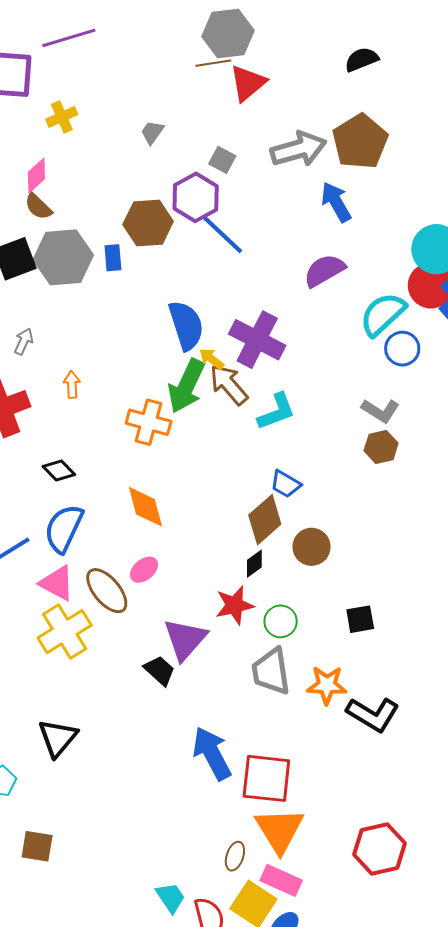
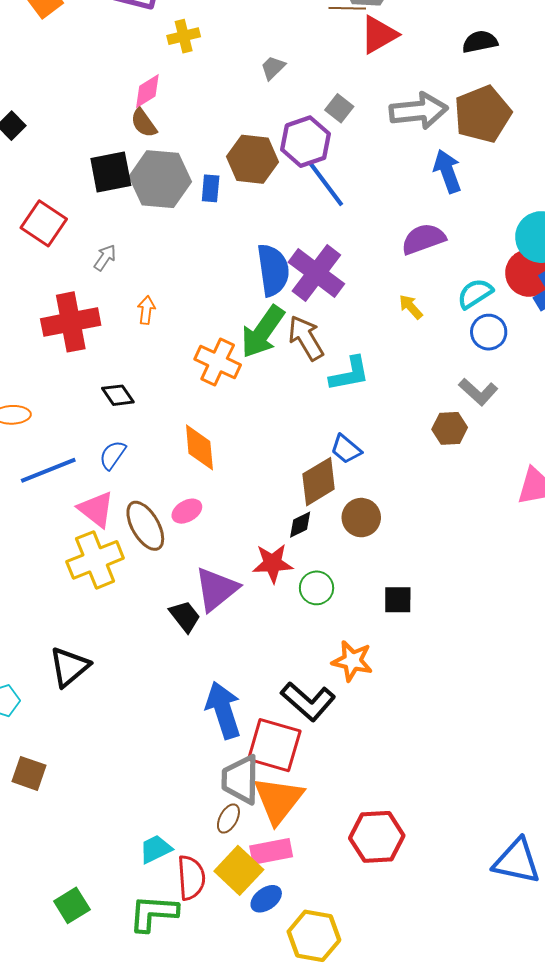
black semicircle: (362, 59) -> (480, 42), moved
cyan semicircle: (383, 314) -> (475, 294), size x0.7
purple cross: (257, 340) -> (316, 273), moved
yellow arrow: (212, 359) -> (411, 307), moved
gray L-shape: (380, 411) -> (478, 392), moved
blue semicircle: (64, 528) -> (113, 455), size x0.6
gray trapezoid: (271, 671) -> (241, 780), moved
black L-shape: (373, 714) -> (308, 701), moved
pink rectangle: (281, 880) -> (271, 851), turned -45
cyan trapezoid: (170, 897) -> (156, 849), turned -92

